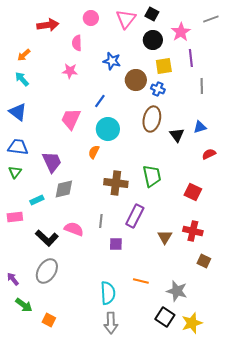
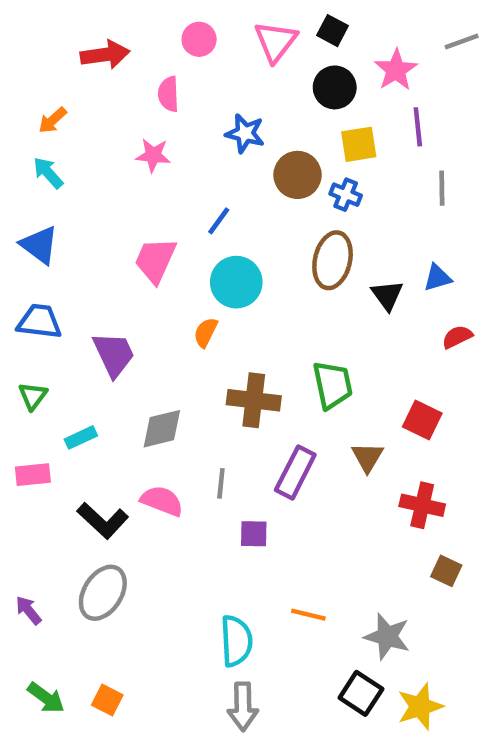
green triangle: (15, 172) -> (33, 396), moved
gray diamond: (64, 189) -> (162, 429), moved
brown triangle: (165, 237) -> (368, 457), moved
green arrow: (24, 305) -> (46, 698), moved

